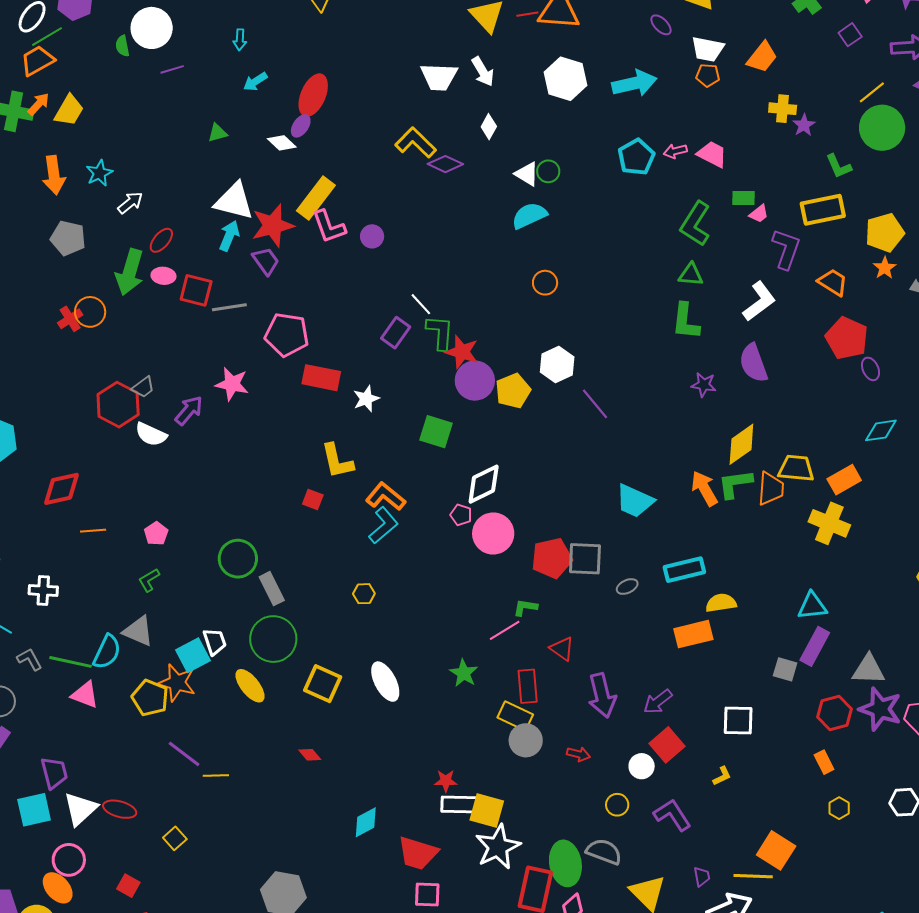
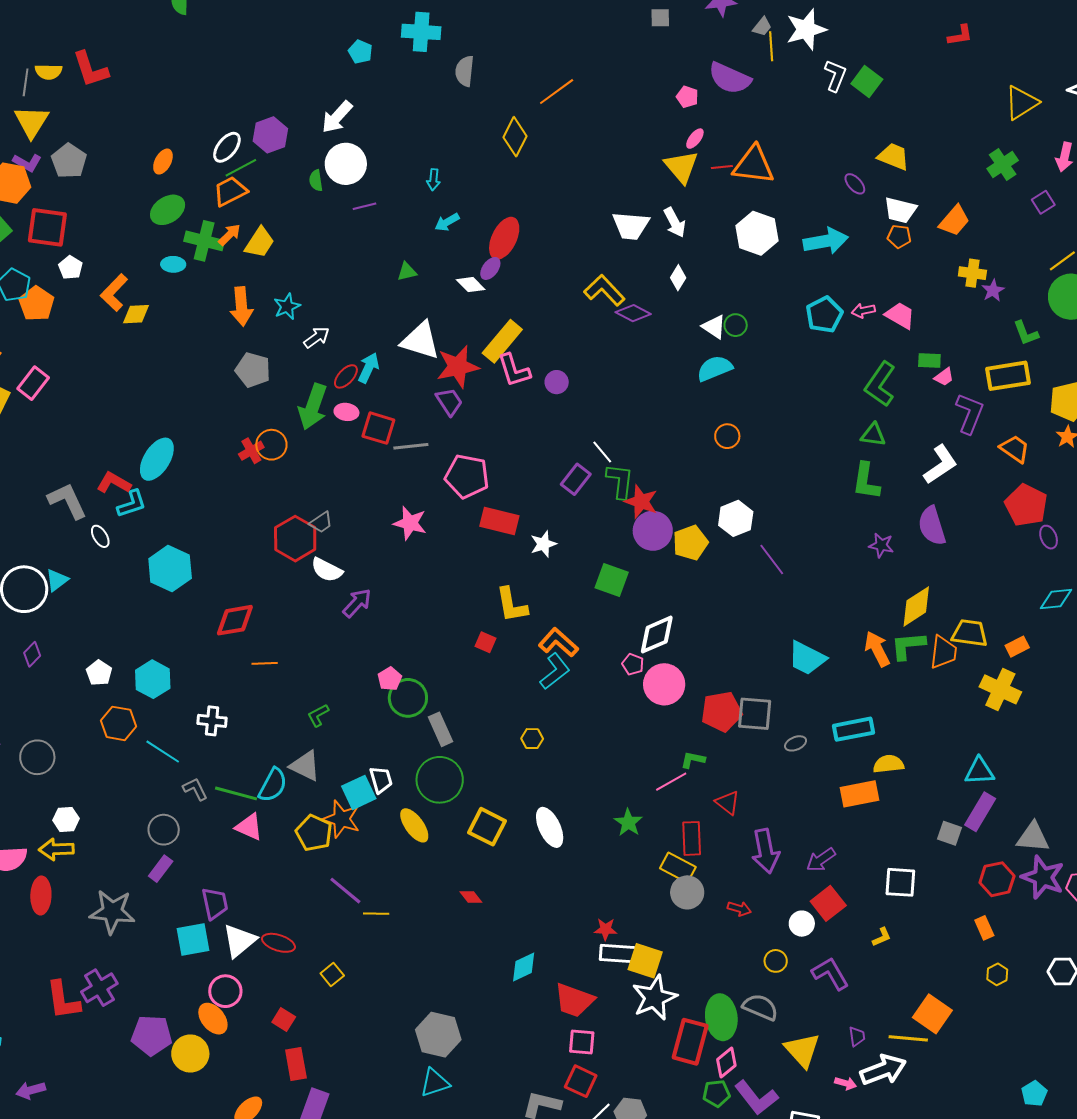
cyan arrow: (229, 236) -> (369, 368), moved
purple arrow: (189, 410) -> (357, 603), moved
orange rectangle: (844, 480) -> (1017, 647), size x0.7
pink pentagon: (156, 534) -> (390, 679), moved

